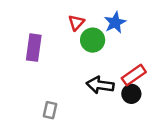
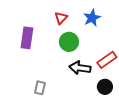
green circle: (93, 40) -> (69, 42), moved
black circle: (131, 94) -> (105, 87), moved

